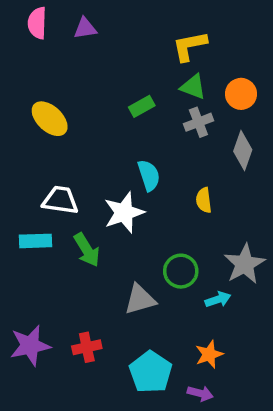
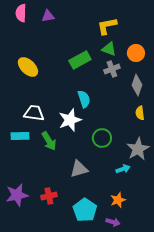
green rectangle: (142, 106) -> (80, 60), size x1.5
yellow semicircle: (204, 200) -> (140, 113), moved
green circle: (181, 271) -> (102, 138), moved

